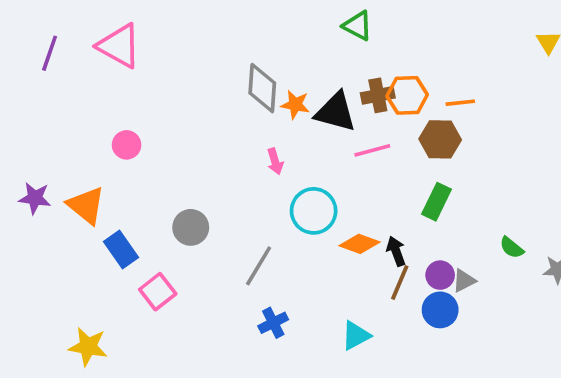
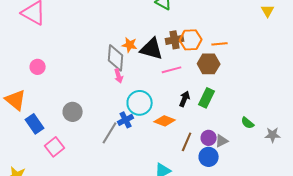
gray diamond: (262, 88) -> (116, 58), moved
black arrow: (396, 251) -> (185, 99), moved, turned 42
blue cross: (273, 323) -> (126, 120), moved

